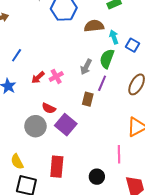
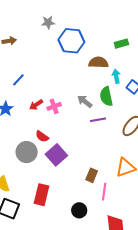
green semicircle: (107, 59) -> (106, 96), turned -42
gray arrow: (86, 67) -> (85, 101), turned 91
purple line: (102, 83) -> (98, 120), turned 49
brown rectangle: (88, 99) -> (92, 175), moved

